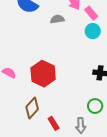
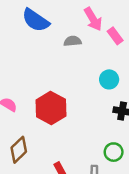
cyan circle: (93, 31) -> (109, 79), moved
brown diamond: (32, 108) -> (19, 150), moved

